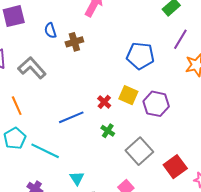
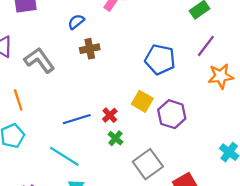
blue semicircle: (50, 30) -> (76, 22), moved, turned 63
brown cross: (74, 42) -> (90, 49), moved
red cross: (104, 102) -> (110, 115), moved
cyan line: (45, 151) -> (64, 156), moved

